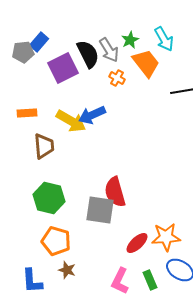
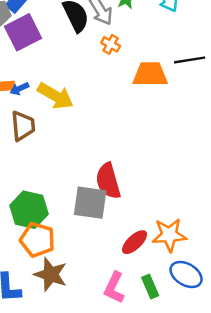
orange trapezoid: (146, 63) -> (150, 74), moved, turned -52
purple square: (63, 68) -> (23, 32), moved
blue arrow: (92, 115) -> (19, 89), moved, size x0.6
green hexagon: (49, 198) -> (29, 210), moved
brown star: (67, 270) -> (51, 274), size x1.6

